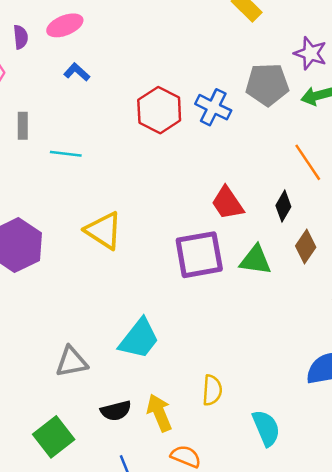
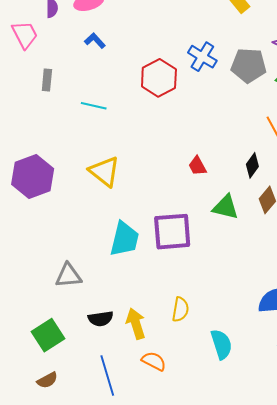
blue cross: (213, 107) -> (202, 57), moved
cyan line: (66, 154) -> (94, 106), moved
red trapezoid: (227, 203) -> (197, 166), moved, size x0.7
purple square: (199, 255) -> (172, 232), moved
cyan trapezoid: (139, 339) -> (124, 239), moved, turned -30

